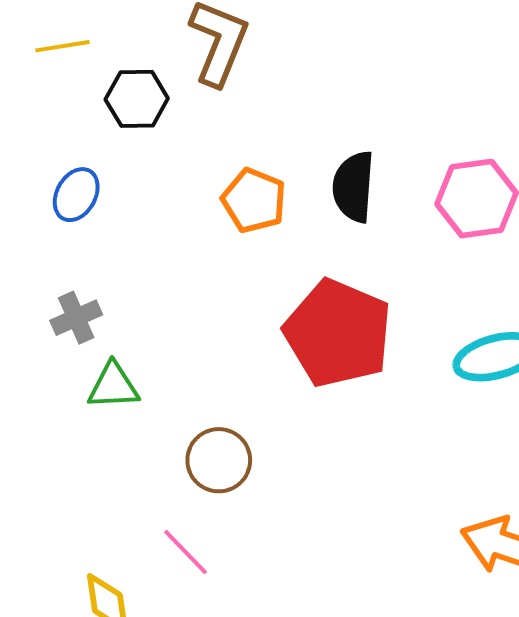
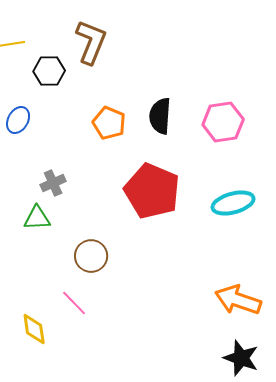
gray cross: (76, 318) -> (53, 183), moved

